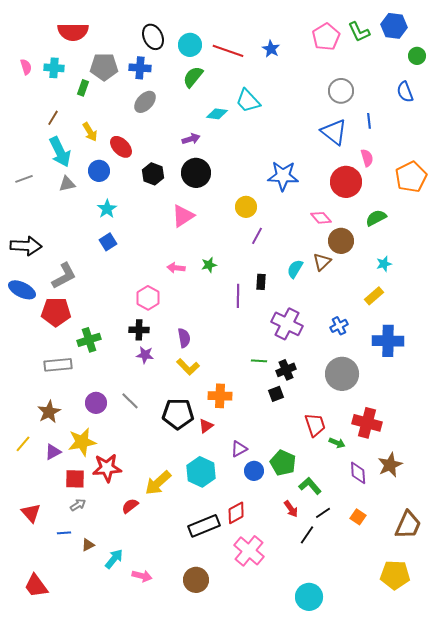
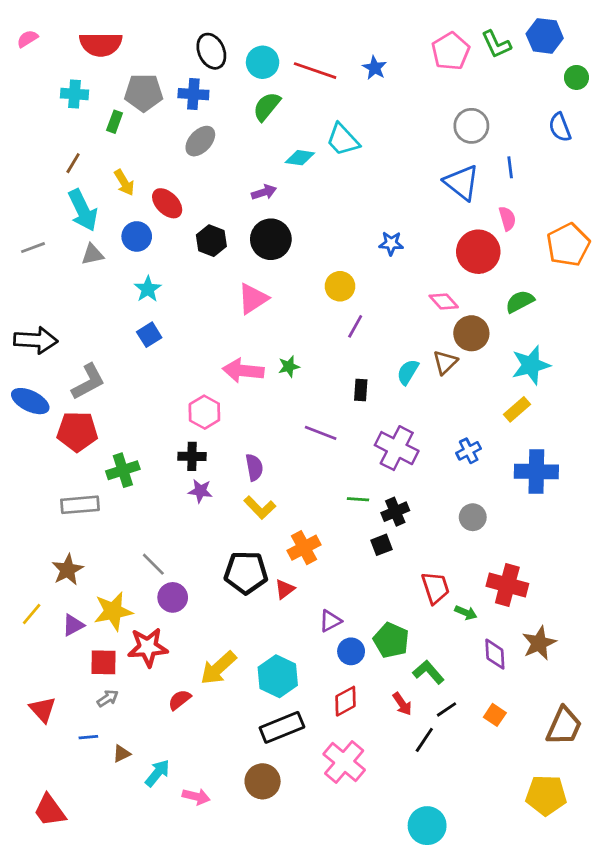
pink semicircle: (26, 67) -> (27, 39), moved, turned -105
blue star: (283, 176) -> (391, 243), size x0.6
cyan star: (384, 264) -> (531, 365), size x1.8
pink arrow: (176, 268) -> (243, 371), size x1.6
purple line: (238, 296) -> (321, 433), moved, turned -70
gray circle: (342, 374) -> (473, 517), size x0.6
orange cross: (220, 396) -> (304, 548), turned -30
gray line: (130, 401) -> (153, 564), moved
purple circle: (96, 403) -> (173, 597), moved
cyan hexagon: (201, 472) -> (278, 676), moved
red diamond: (236, 513) -> (346, 701), moved
brown circle: (196, 580) -> (263, 781), moved

